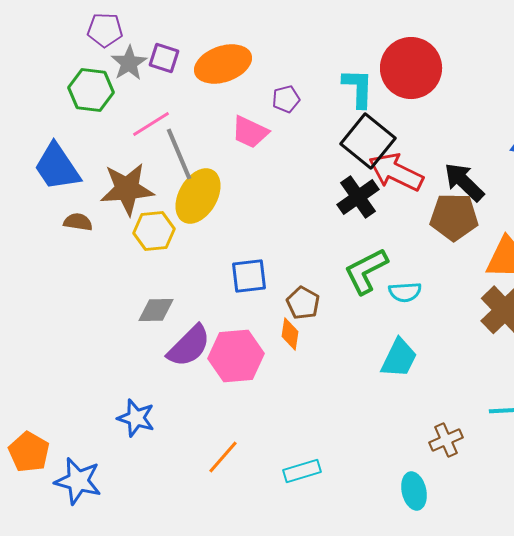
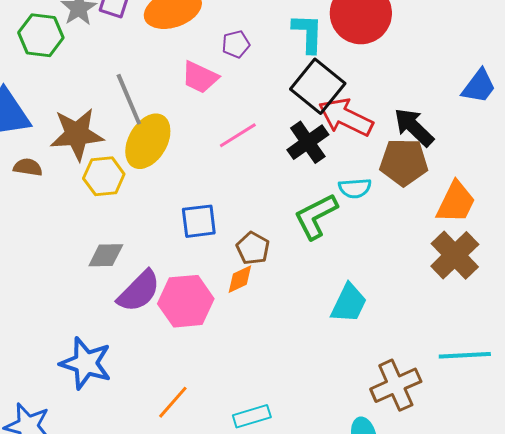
pink line: (151, 124) -> (238, 135), moved
cyan semicircle: (405, 292) -> (355, 188), moved
orange diamond: (290, 334) -> (240, 279), turned 56
blue star: (136, 418) -> (86, 363), size x1.4
brown cross: (446, 440) -> (396, 385), size x1.5

